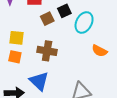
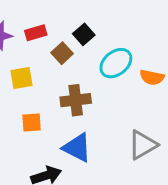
cyan ellipse: (84, 22) -> (116, 63), moved, turned 40
yellow square: (16, 38) -> (21, 78), moved

